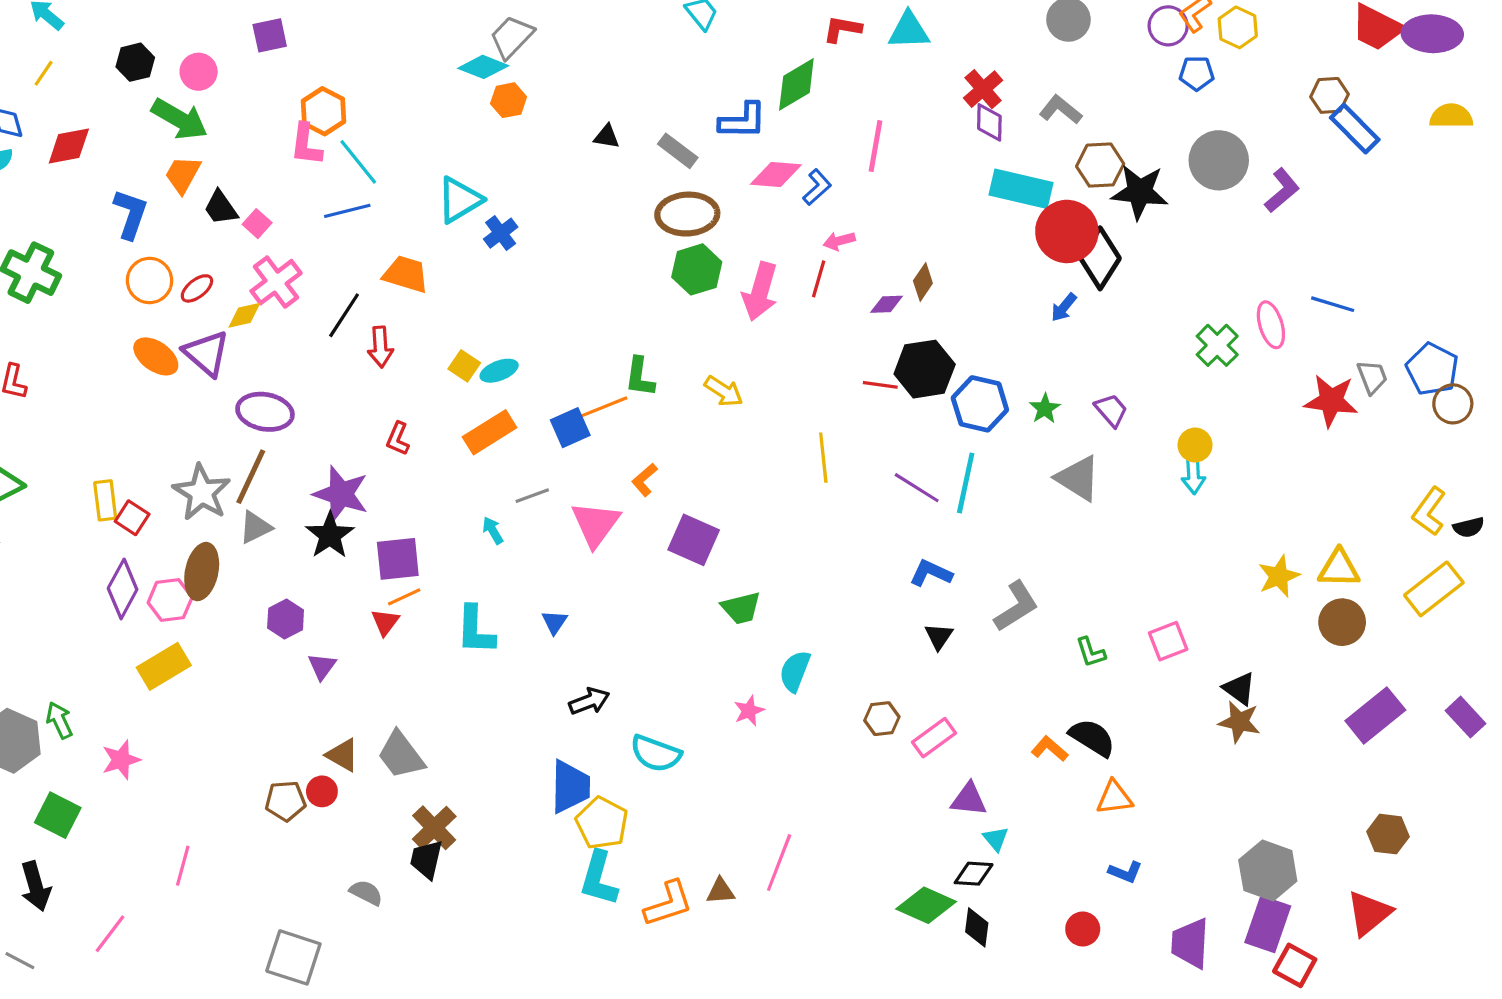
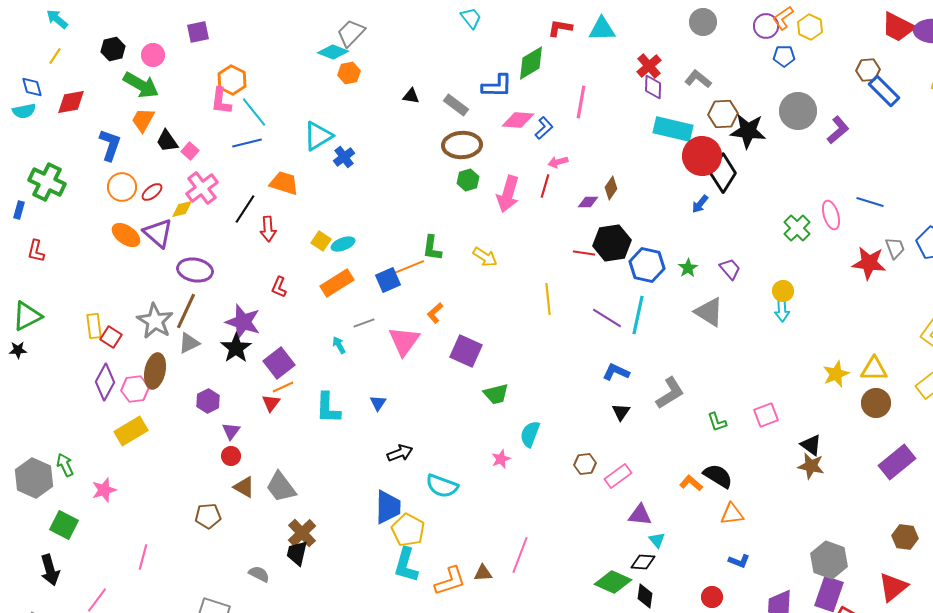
green hexagon: (697, 269) -> (468, 180), size x0.7
purple square: (398, 559) -> (279, 363), turned -32
red circle: (322, 791) -> (231, 456), moved

